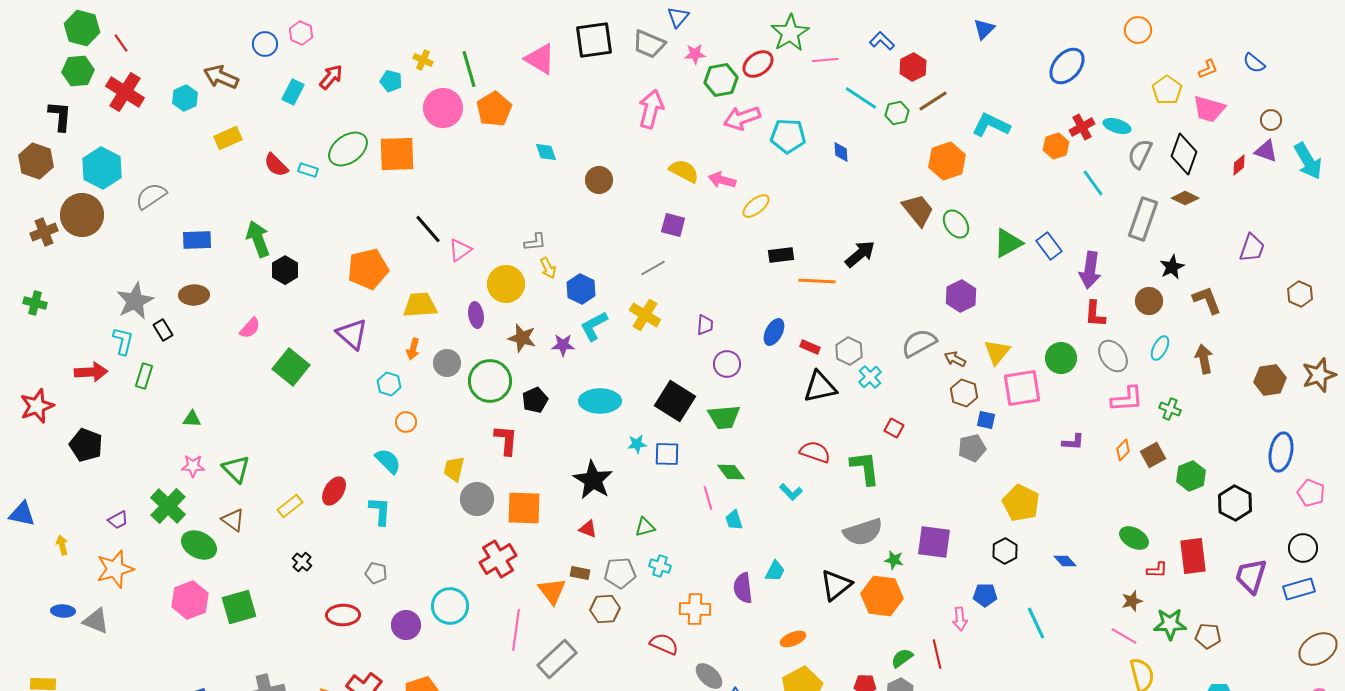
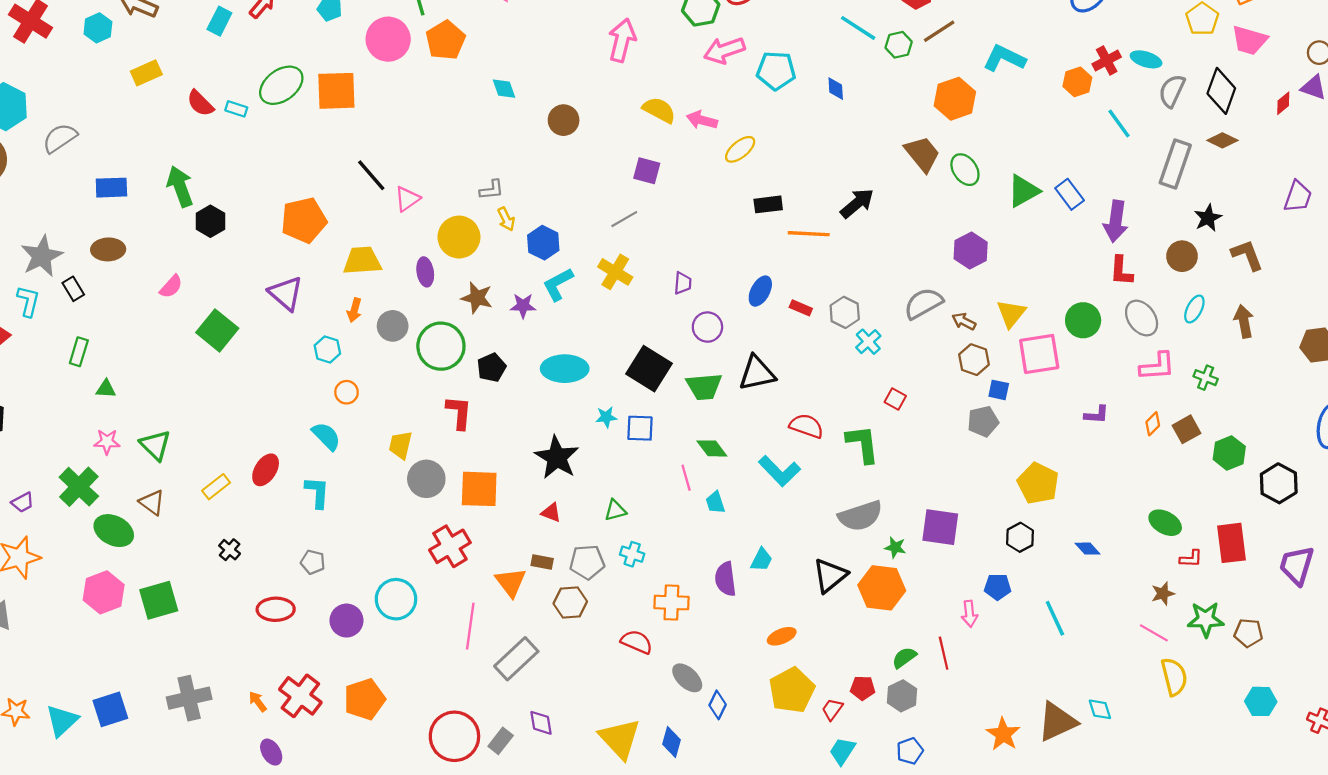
green rectangle: (144, 376) -> (79, 352), moved
black triangle: (820, 387) -> (757, 373), moved
cyan L-shape: (791, 492) -> (779, 471), size x1.6

